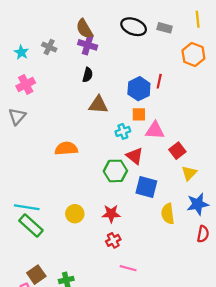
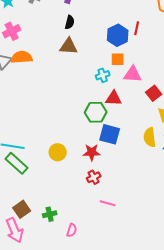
brown triangle: (98, 105) -> (69, 46), moved
orange semicircle: (66, 149) -> (22, 57), moved
red triangle: (135, 156) -> (114, 98), turned -36
blue square: (146, 187) -> (110, 134), moved
yellow semicircle: (168, 214) -> (150, 137), moved

